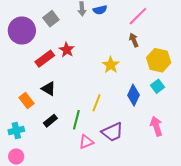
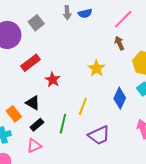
red star: (67, 50) -> (53, 80), moved
black triangle: (49, 89) -> (33, 103), moved
orange rectangle: (26, 101) -> (14, 114), moved
pink triangle: (86, 142) -> (34, 146), moved

